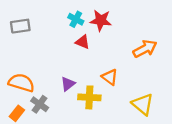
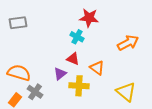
cyan cross: (76, 19) -> (77, 37), moved
red triangle: (83, 42) -> (73, 59), moved

